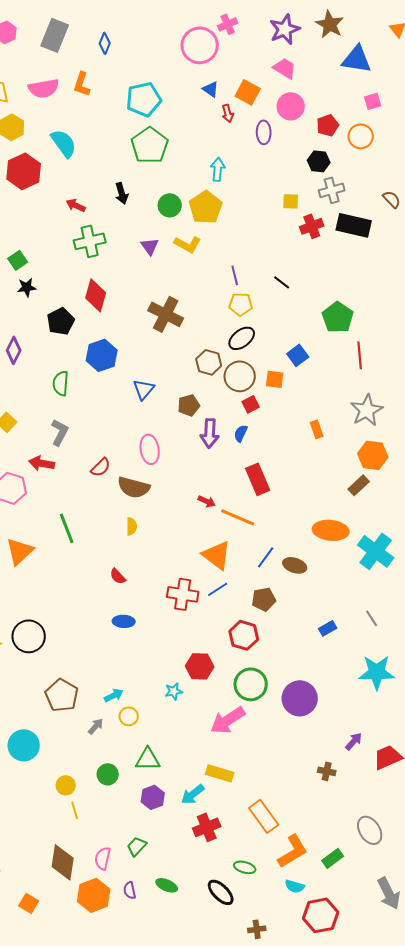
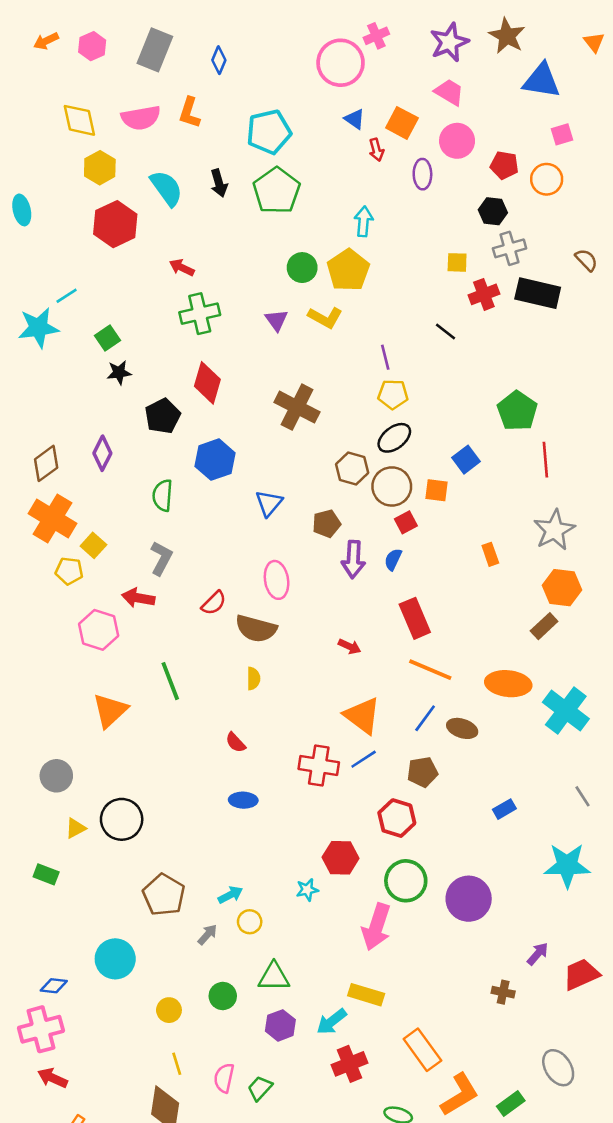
red pentagon: (328, 125) -> (504, 165), turned 30
black arrow: (122, 193) -> (219, 183), moved
black line: (282, 282) -> (446, 332), moved
orange line: (238, 517) -> (430, 670), moved
gray line: (372, 618) -> (582, 796), moved
pink arrow: (228, 720) -> (376, 927), turned -39
yellow line: (75, 810) -> (177, 1064), moved
pink semicircle: (103, 858) -> (224, 1078), moved

